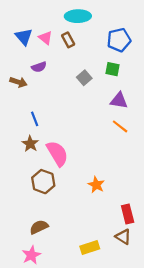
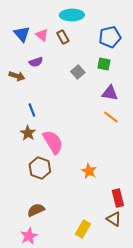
yellow rectangle: (90, 248) -> (83, 229), turned -42

